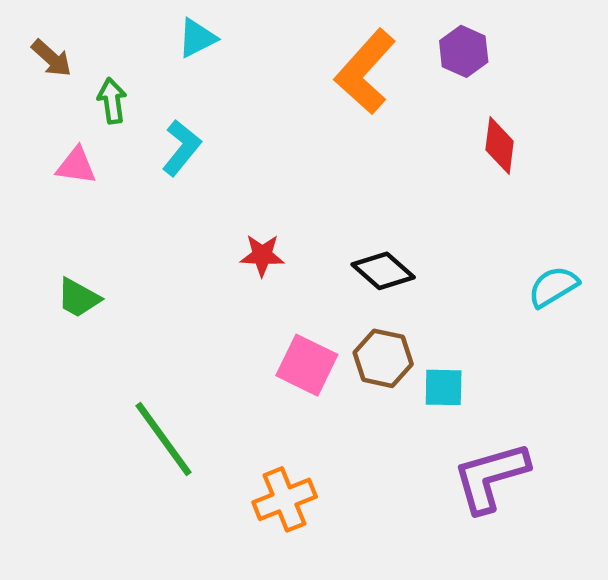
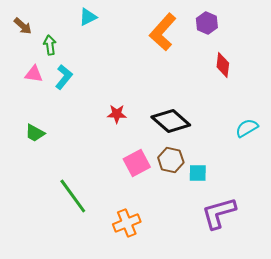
cyan L-shape: (181, 148) -> (64, 77), moved
black diamond: (383, 271) -> (171, 121), size x1.4
pink square: (307, 365) -> (137, 163), turned 36

